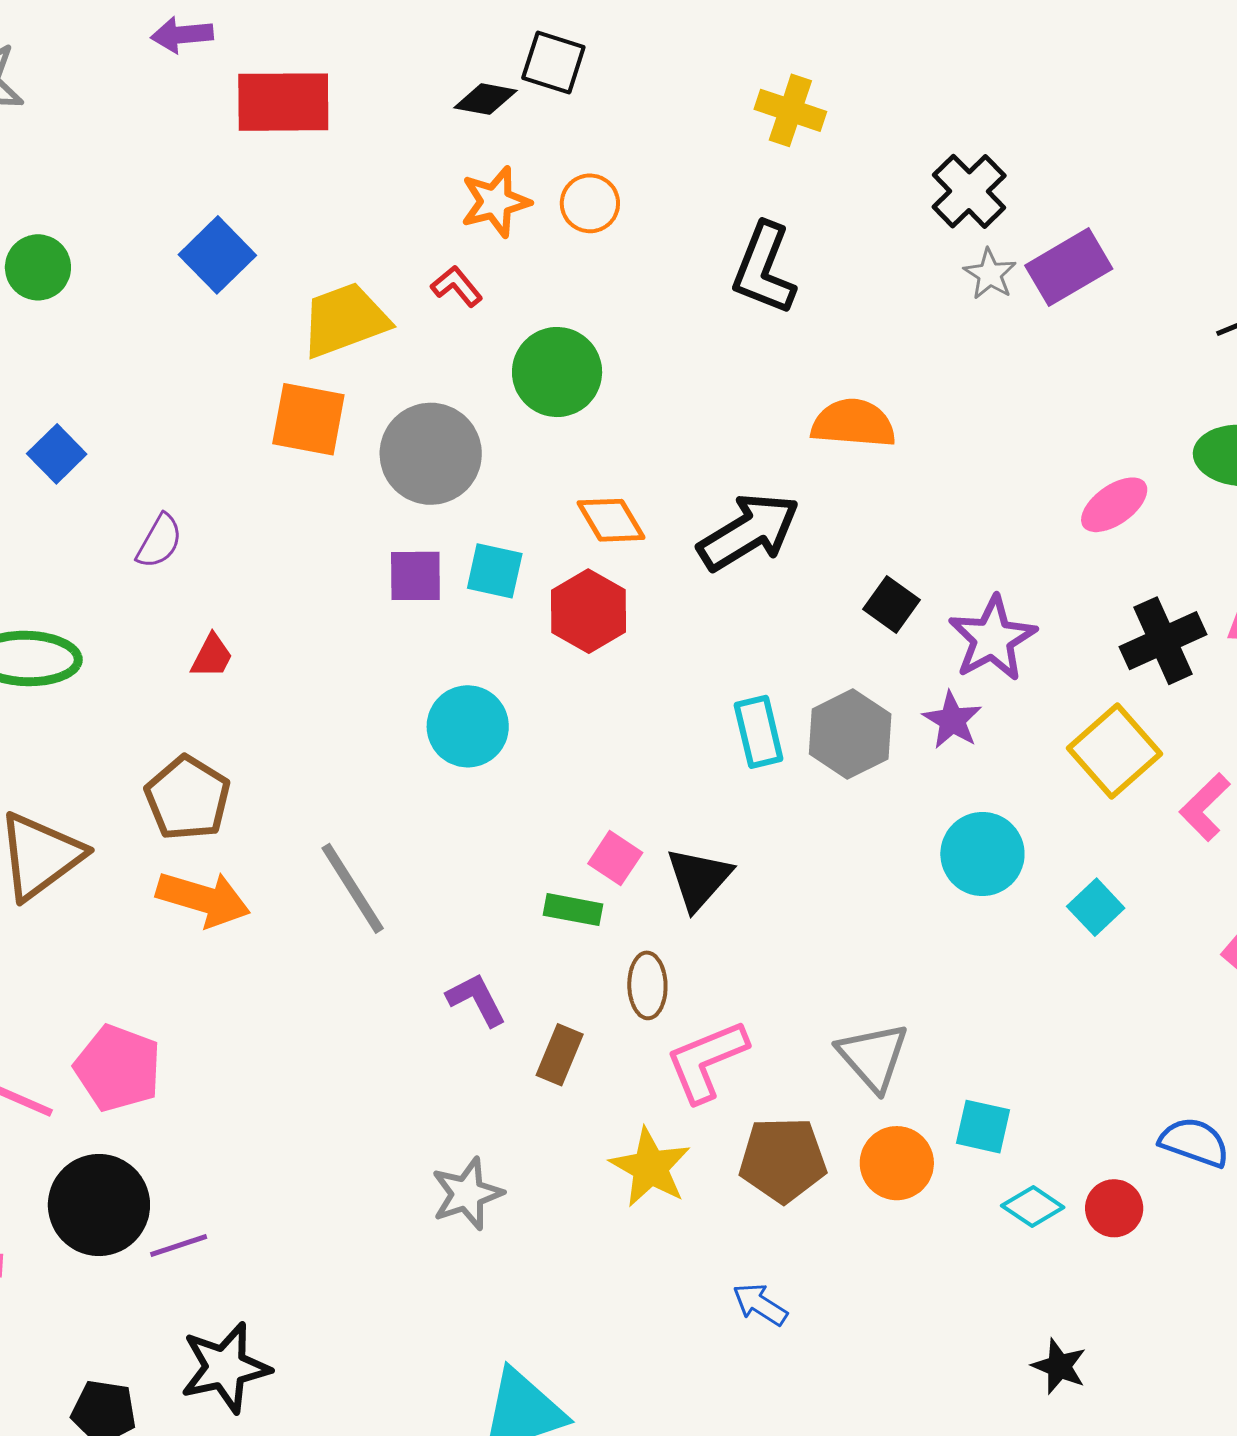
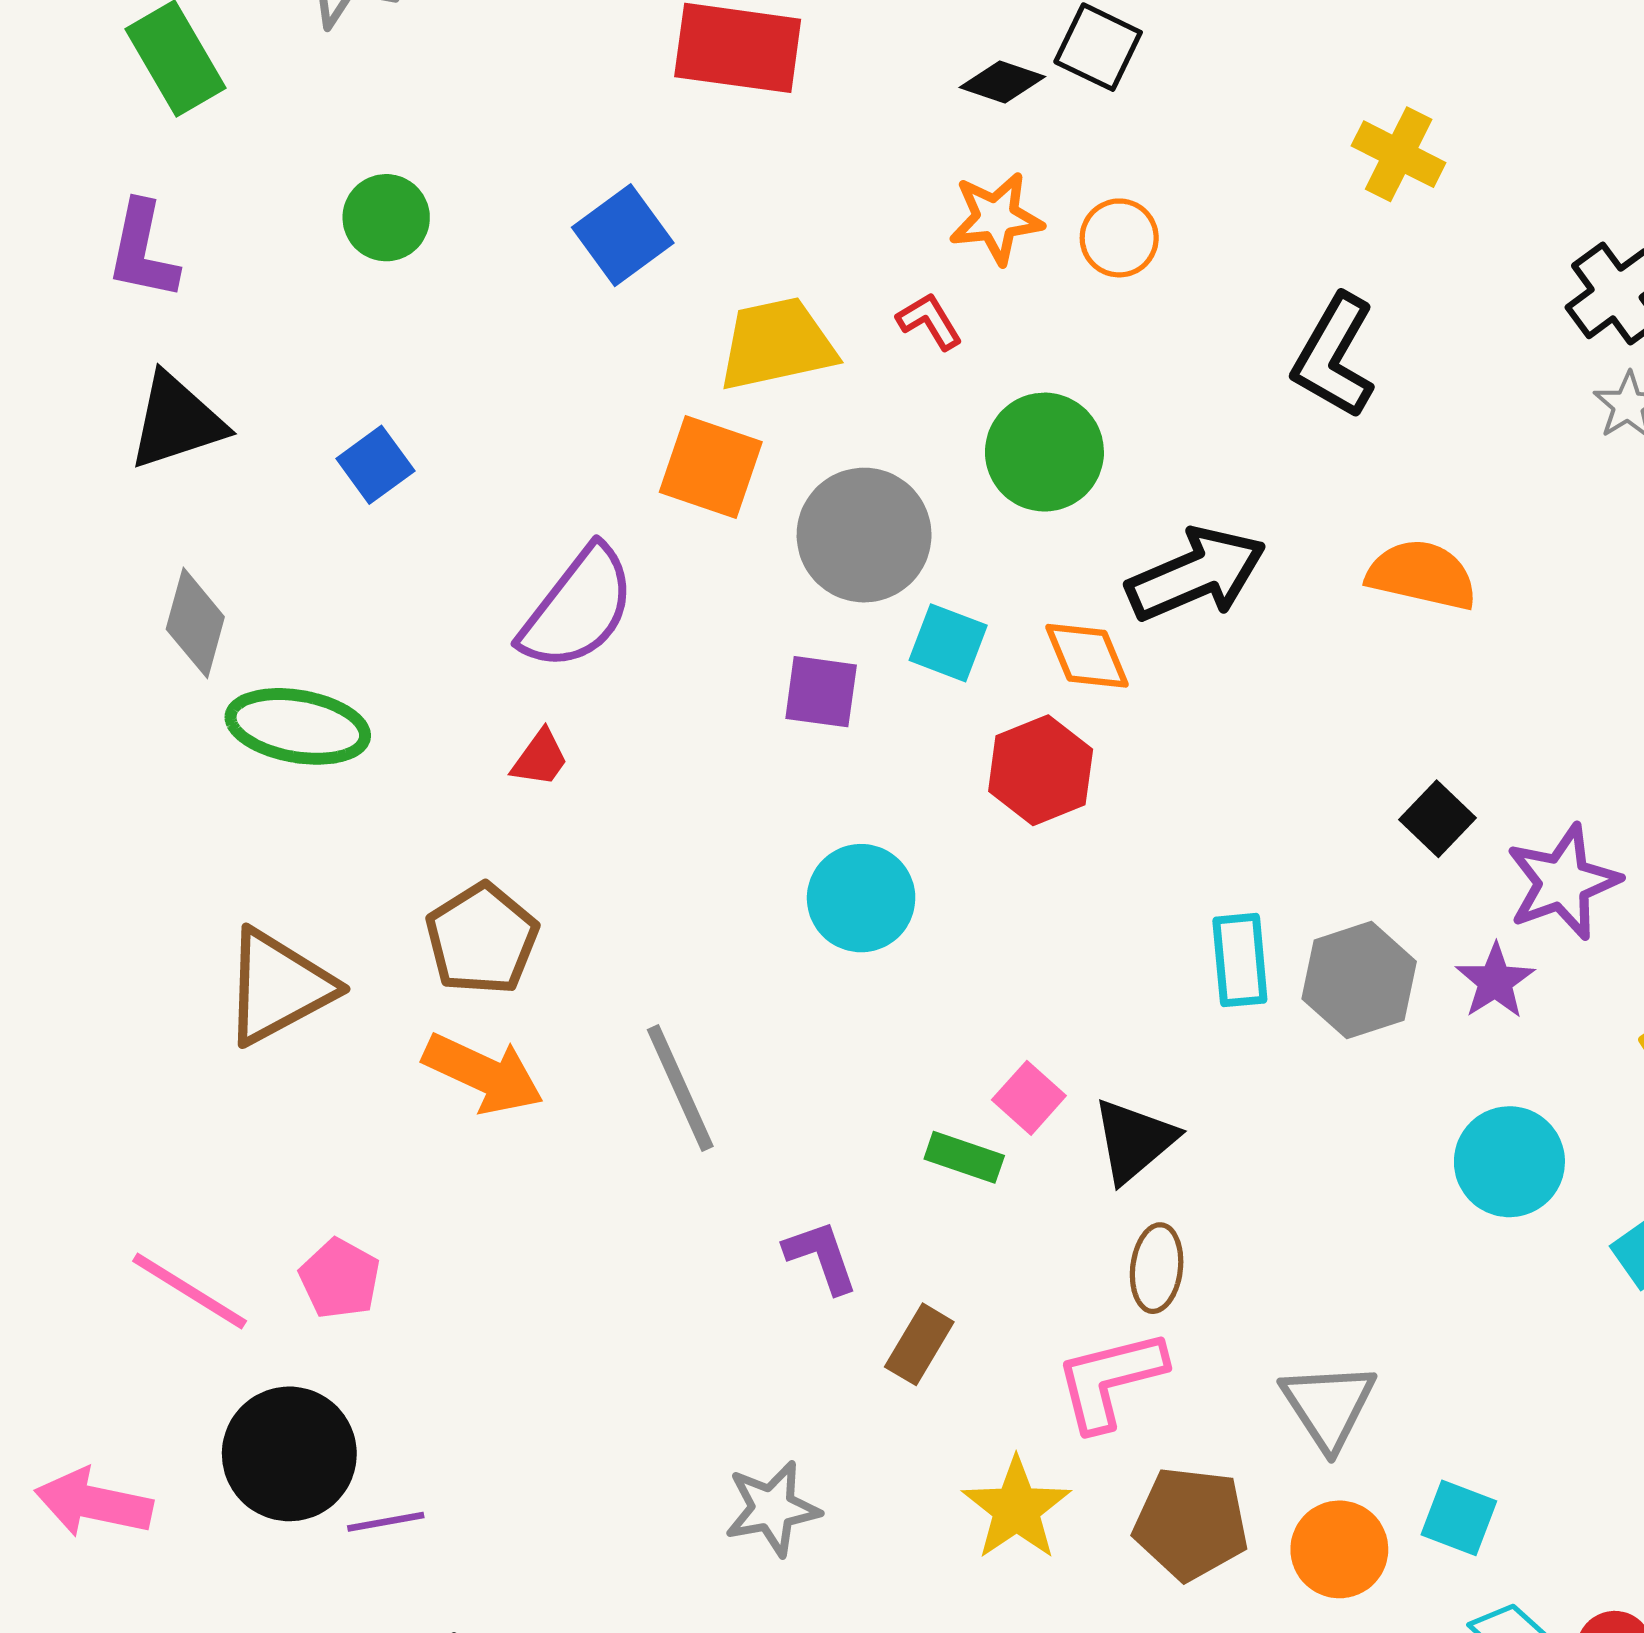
black arrow: (749, 532) -> (1196, 574), moved
purple semicircle: (159, 541) -> (578, 608), moved, size x1.8
cyan square: (495, 571) -> (948, 643), moved
brown ellipse: (647, 985) -> (1157, 1268), moved
pink pentagon: (118, 1068) -> (340, 1279), size x0.7

